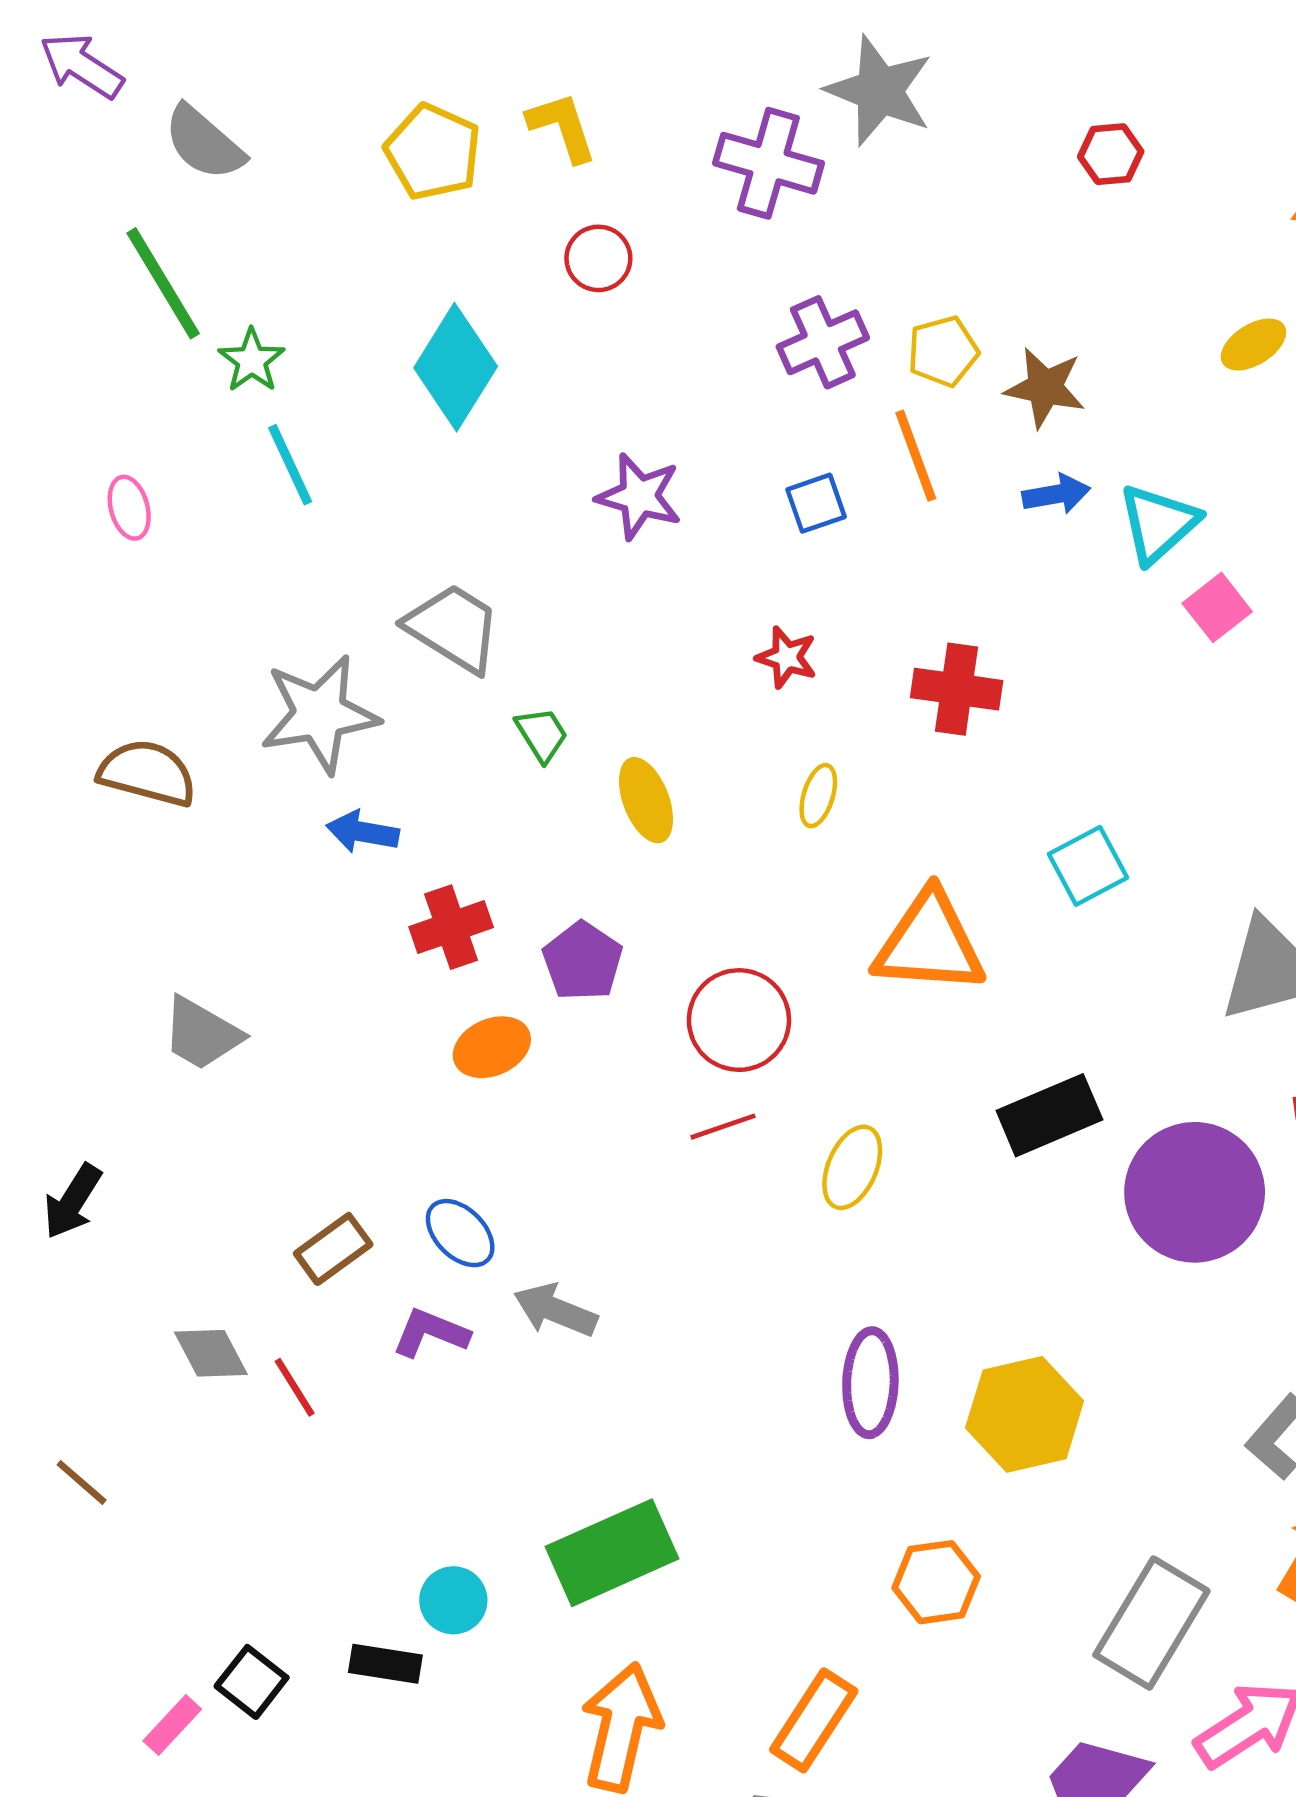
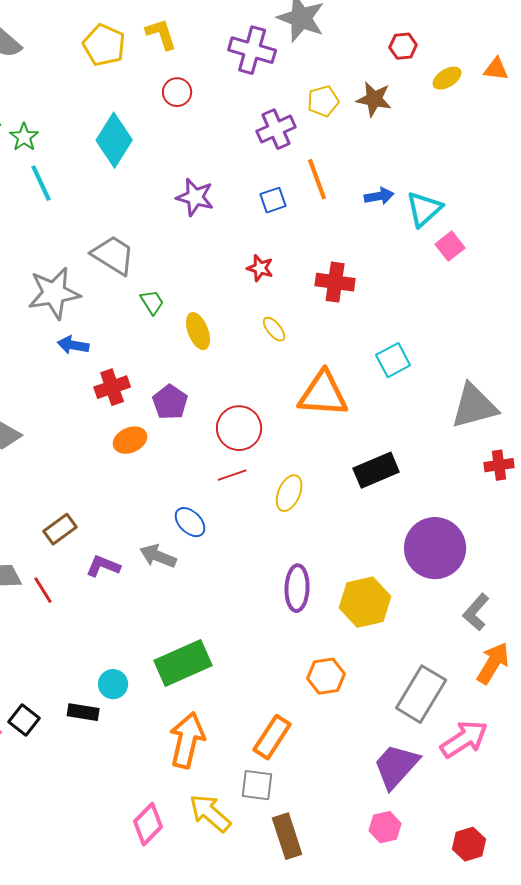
yellow ellipse: (1253, 345) -> (447, 78), moved
yellow pentagon: (943, 351) -> (323, 101), moved
brown star: (1045, 388) -> (374, 99), moved
yellow ellipse: (818, 796) -> (274, 329), turned -56
purple circle: (1195, 1192) -> (435, 548), moved
blue ellipse: (460, 1233) -> (190, 522), moved

